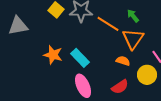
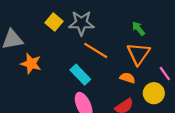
orange line: (108, 24) -> (96, 50), moved
orange star: (53, 55) -> (31, 64), moved

